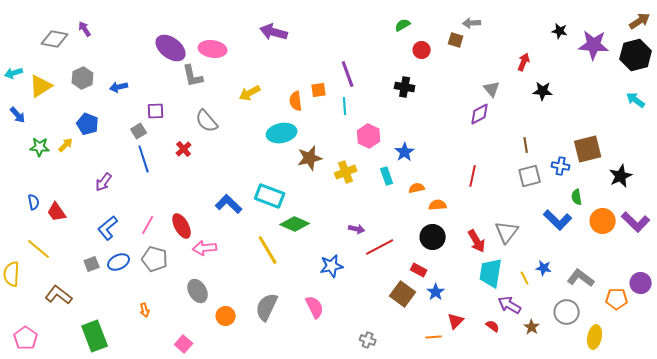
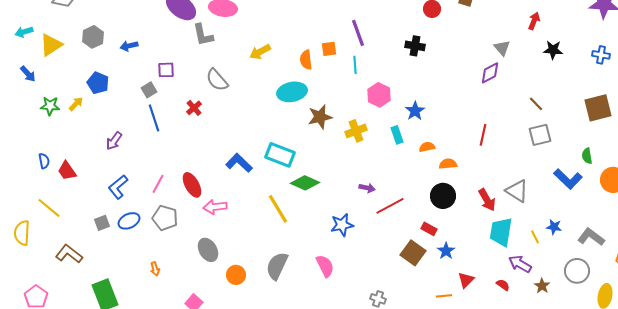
brown line: (526, 145) -> (536, 104), turned -35
blue cross: (561, 166) -> (601, 55), moved
gray triangle: (507, 232) -> (517, 191), turned -35

